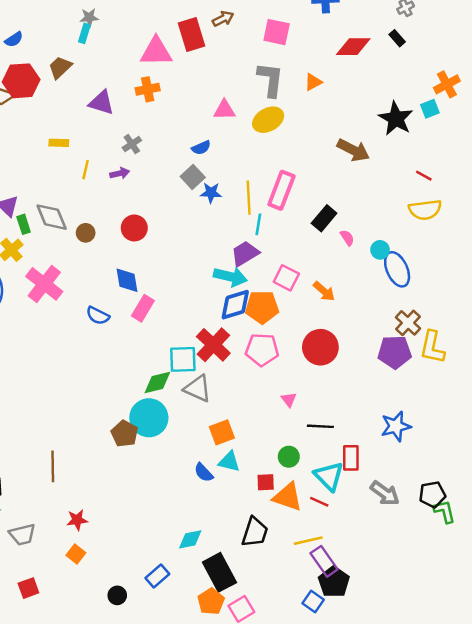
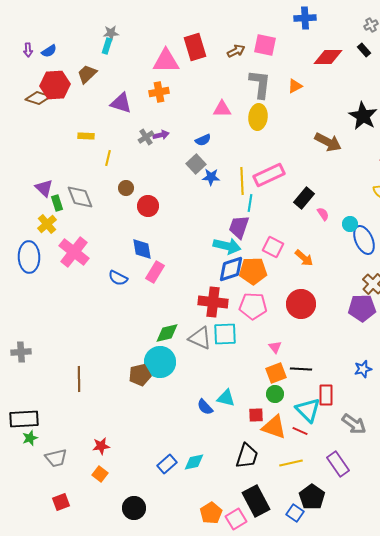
brown arrow: (223, 19) -> (236, 51), moved
yellow ellipse: (268, 120) -> (258, 117), turned -55
purple arrow: (120, 173) -> (161, 135), moved
pink rectangle: (281, 190) -> (269, 175), turned 44
brown circle: (86, 233) -> (126, 188), moved
purple trapezoid: (245, 254) -> (239, 227), turned -40
red cross: (213, 345) -> (213, 302), turned -36
cyan square: (183, 359) -> (225, 334), moved
blue star: (396, 426) -> (363, 369), size x0.7
orange square: (222, 432) -> (276, 373), moved
brown pentagon: (125, 434) -> (140, 375), turned 30
brown line: (53, 466) -> (79, 379), moved
purple rectangle: (324, 561) -> (338, 464), moved
black rectangle: (219, 572) -> (256, 501), moved
blue rectangle: (157, 576) -> (167, 464), moved
black circle: (117, 595) -> (134, 508), size x1.5

